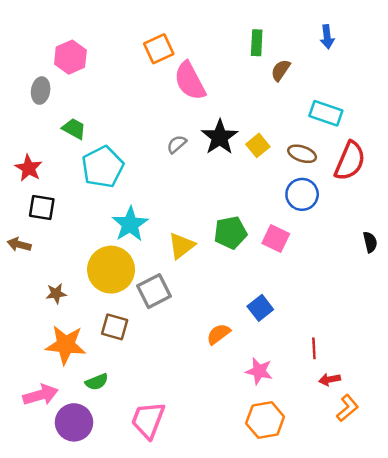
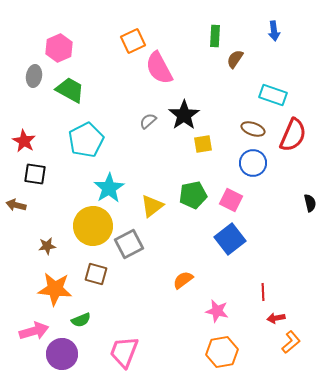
green trapezoid: (74, 129) -> (70, 90), moved, size x1.4
yellow square: (258, 145) -> (203, 144), moved, turned 30
blue square: (260, 308) -> (230, 239), moved, size x1.4

